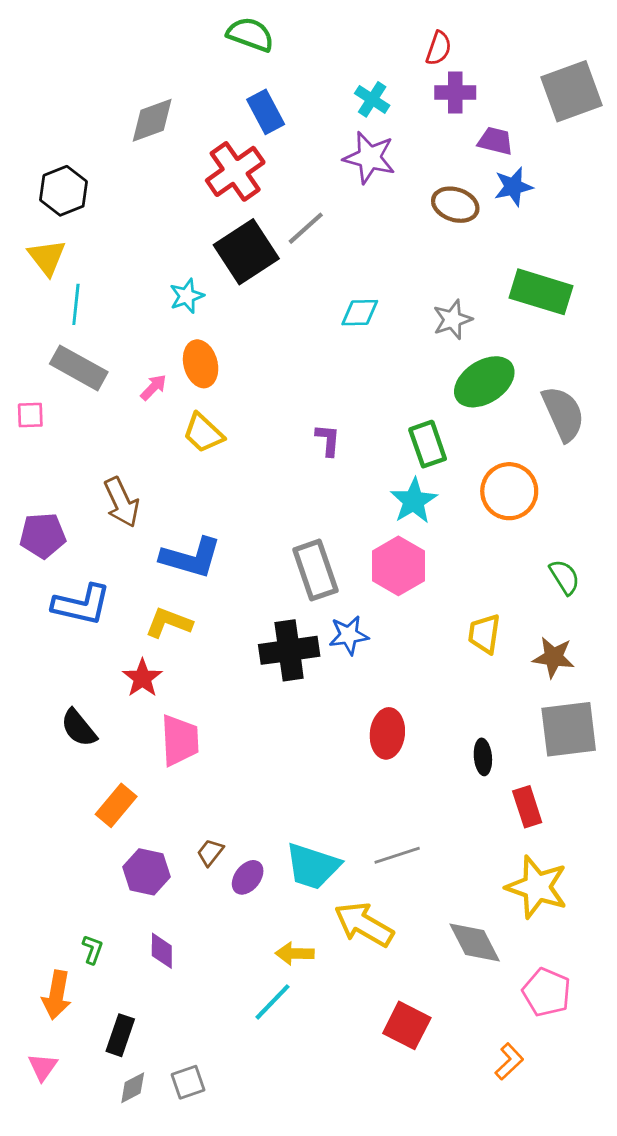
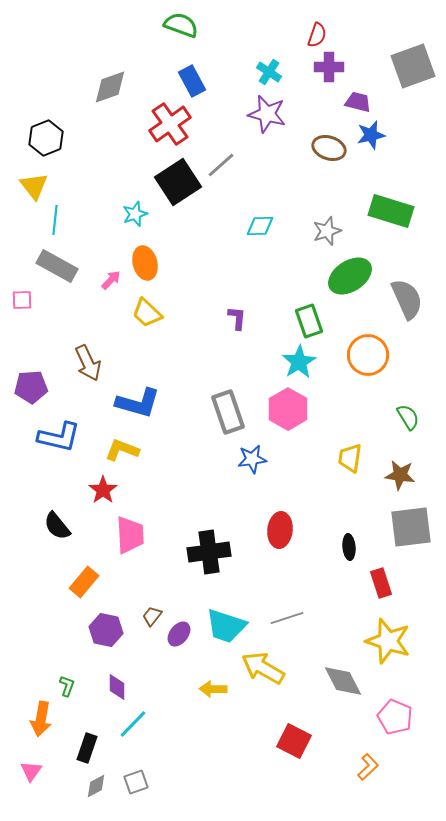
black cross: (289, 650) -> (209, 552), moved
cyan line: (273, 1002) -> (133, 724), moved

